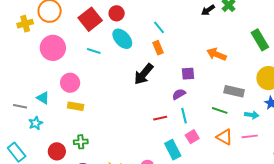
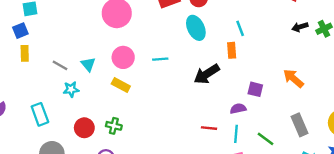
cyan line: (94, 51) -> (160, 59), moved, turned -40
gray rectangle: (234, 91) -> (299, 125), turned 36
green line: (220, 110) -> (266, 139), moved

